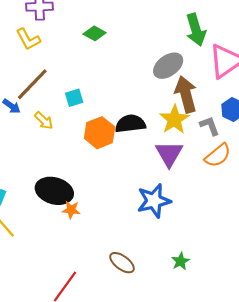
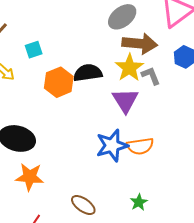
brown arrow: (186, 94) -> (140, 44), turned 112
gray L-shape: (210, 126) -> (151, 76), moved
orange semicircle: (218, 155) -> (140, 146), moved, turned 32
orange star: (71, 210) -> (30, 177), moved, size x1.6

